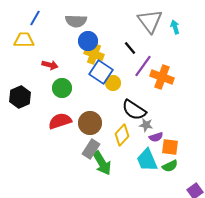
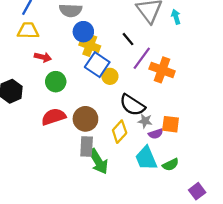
yellow trapezoid: (24, 40) -> (28, 31), moved
orange square: (170, 147) -> (171, 124), moved
gray rectangle: (91, 149) -> (87, 147), turned -30

